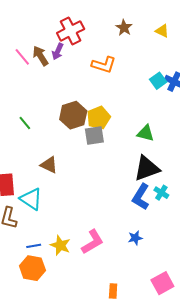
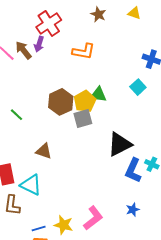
cyan square: (158, 81) -> (138, 87), moved
green triangle: (146, 133) -> (98, 95), moved
black triangle: (147, 168) -> (120, 144), moved

